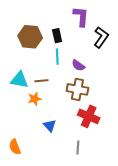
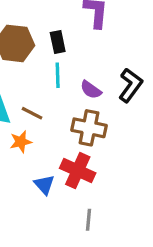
black L-shape: (101, 37) -> (130, 85), moved
brown line: (41, 81) -> (32, 113), turned 32
red cross: (89, 116) -> (78, 171), moved

